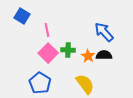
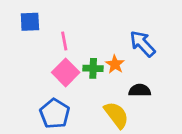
blue square: (22, 16) -> (30, 22), turned -35
black semicircle: (104, 55) -> (140, 90), moved
orange star: (88, 56) -> (115, 64), moved

